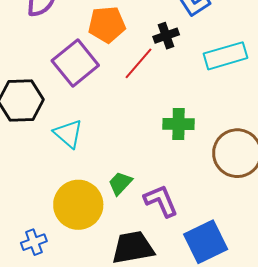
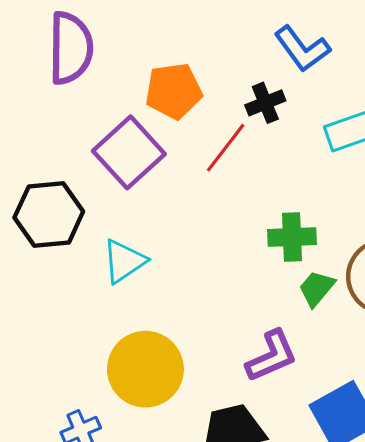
cyan triangle: (68, 134) -> (124, 261), turned 48
green trapezoid: (120, 183) -> (317, 288), moved
purple L-shape: (161, 201) -> (272, 356), turned 93

